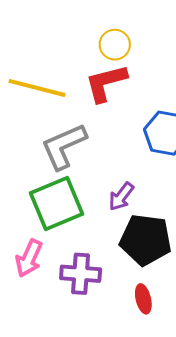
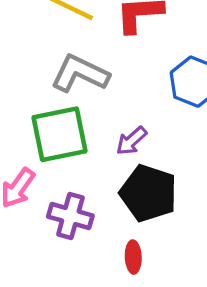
gray L-shape: (64, 146) -> (80, 74), turned 38

